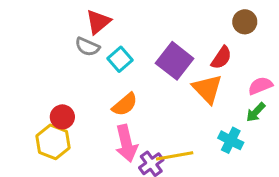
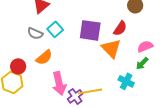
gray semicircle: (87, 47) -> (35, 33), moved
purple square: (175, 61) -> (90, 30), turned -30
orange semicircle: (125, 104) -> (44, 57), moved

